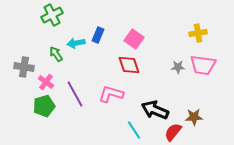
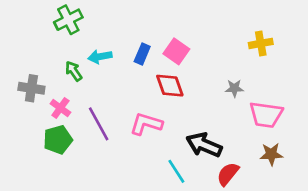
blue rectangle: (98, 35) -> (142, 54), moved
pink trapezoid: (203, 65) -> (266, 115), moved
brown star: (194, 117) -> (271, 154), moved

